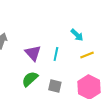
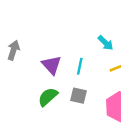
gray square: (55, 86) -> (79, 96), moved

